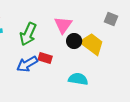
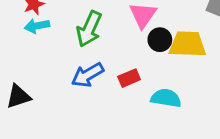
yellow trapezoid: (92, 44) -> (187, 44), turned -35
red rectangle: (45, 58) -> (129, 78), moved, turned -40

